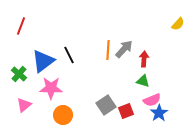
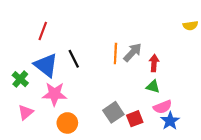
yellow semicircle: (178, 24) -> (190, 26), turned 40
red line: (21, 26) -> (43, 31), moved
blue triangle: (43, 61) -> (46, 65), turned -45

